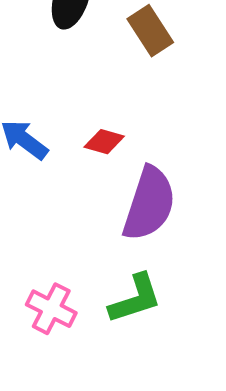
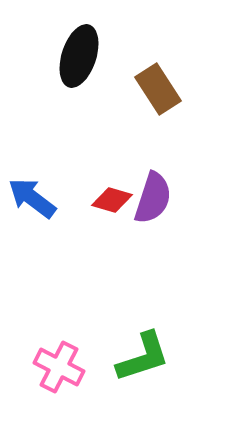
purple semicircle: (149, 204) -> (153, 198), moved, size x0.7

